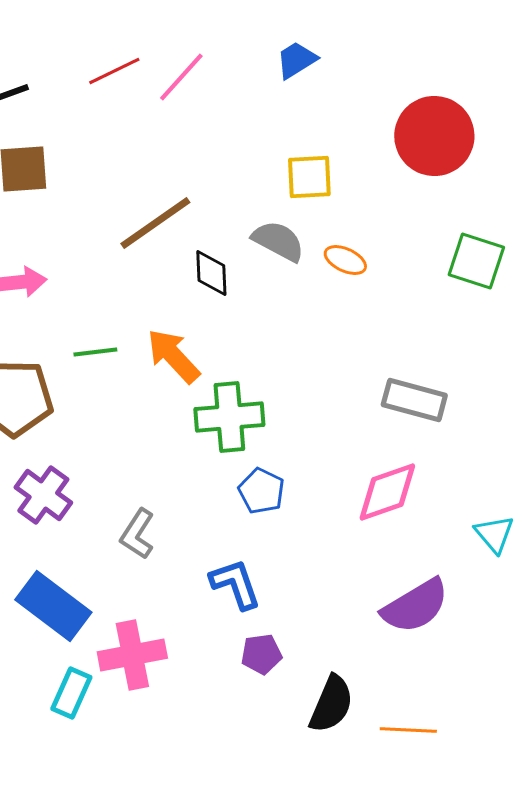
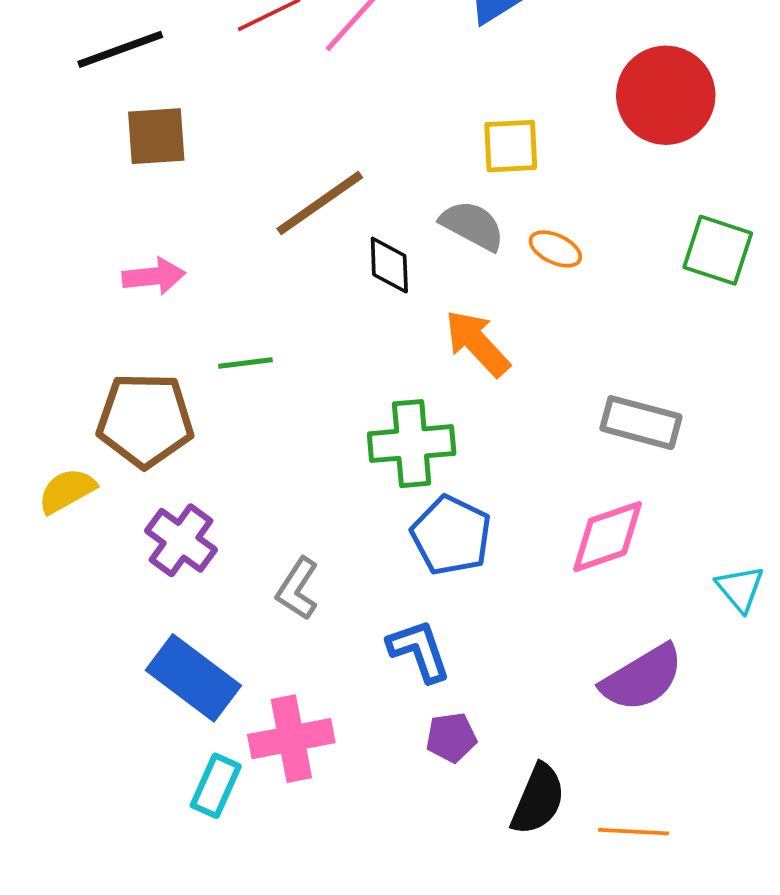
orange arrow: (173, 356) -> (477, 343), moved
blue pentagon: (261, 491) -> (451, 535), size x1.4

